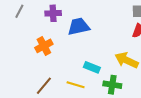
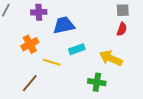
cyan rectangle: (92, 67) -> (77, 49), moved, turned -42
yellow line: (76, 85) -> (52, 62), moved

